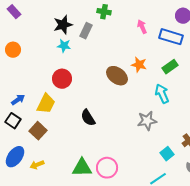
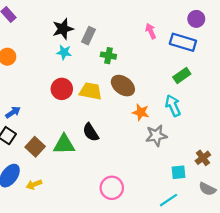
green cross: (104, 12) -> (108, 56), moved
orange star: (139, 65) -> (141, 112), moved
yellow trapezoid: (46, 104) -> (91, 91), moved, turned -105
cyan square: (167, 154) -> (178, 172), turned 32
green triangle: (82, 168) -> (64, 144), moved

